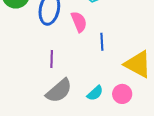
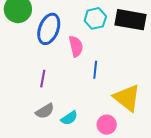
gray semicircle: (59, 91) -> (45, 111), size x0.7
cyan semicircle: (95, 93) -> (69, 118), moved

